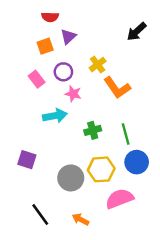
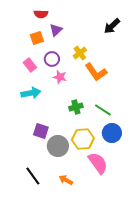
cyan arrow: (55, 116) -> (31, 93), moved
green line: (126, 134) -> (103, 110), turned -42
purple square: (27, 160) -> (41, 131), moved
pink semicircle: (120, 199) -> (98, 163), turned 75

